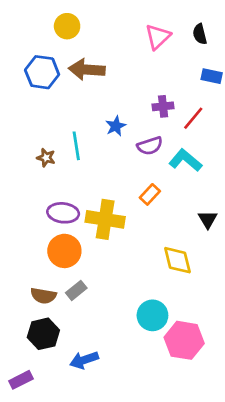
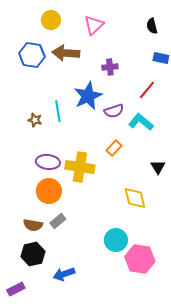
pink triangle: (158, 37) -> (94, 25), moved
purple cross: (163, 106) -> (110, 67), moved
blue star: (116, 126) -> (88, 96), size x1.8

